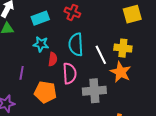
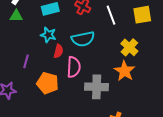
cyan semicircle: (76, 45) -> (83, 39), turned -105
yellow cross: (123, 48) -> (129, 47), turned 30
white line: (101, 55) -> (111, 15), moved

